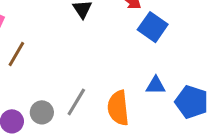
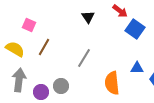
gray line: (76, 102) -> (84, 58), moved

